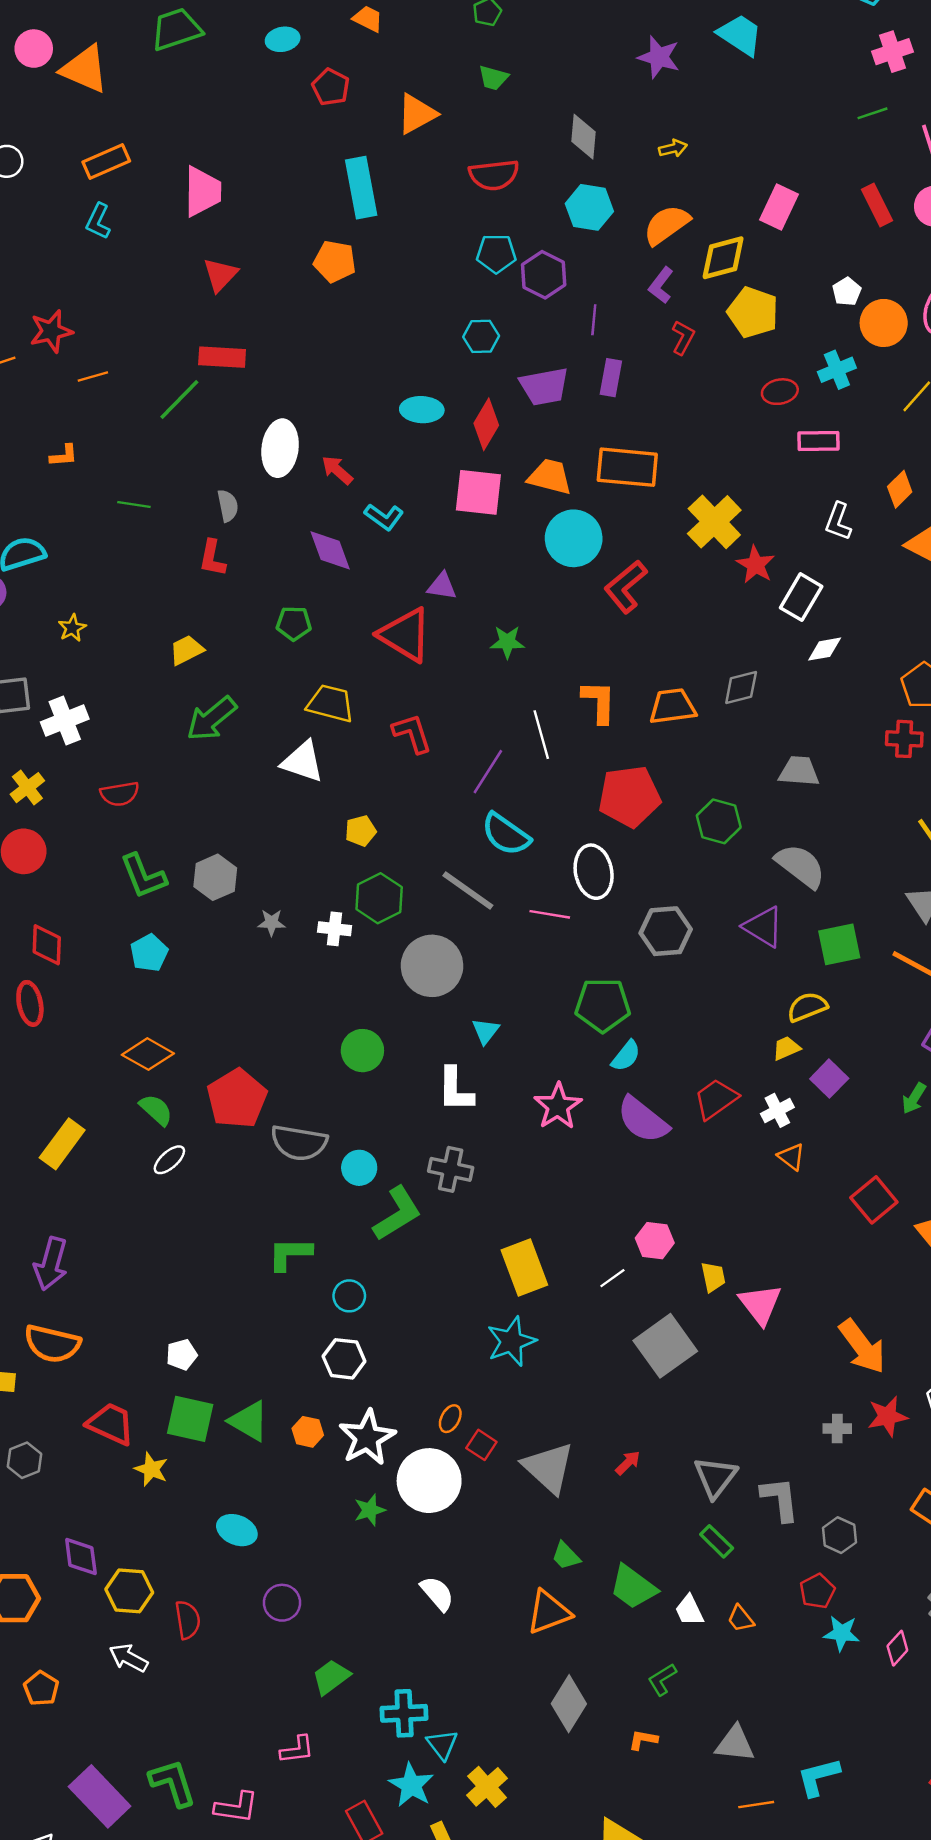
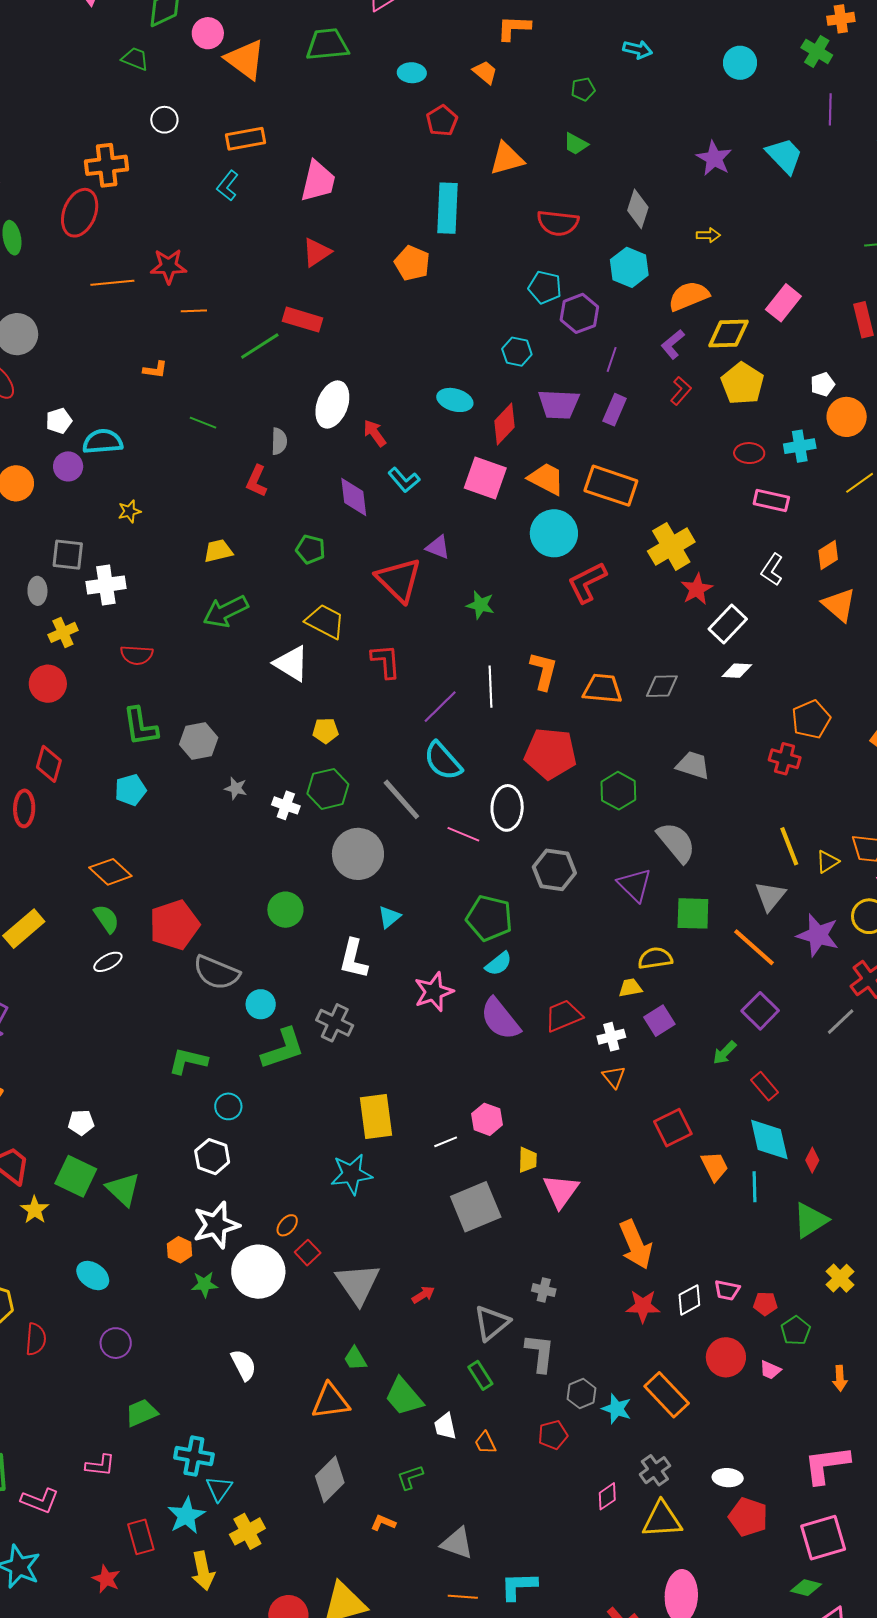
gray cross: (837, 1429) -> (544, 1290), moved
orange hexagon: (308, 1432) -> (179, 1250), moved
cyan star: (841, 1633) -> (617, 1409), moved

